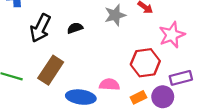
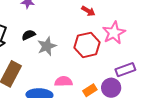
gray star: (115, 15) -> (47, 46), moved
red hexagon: (145, 63) -> (87, 45), moved

